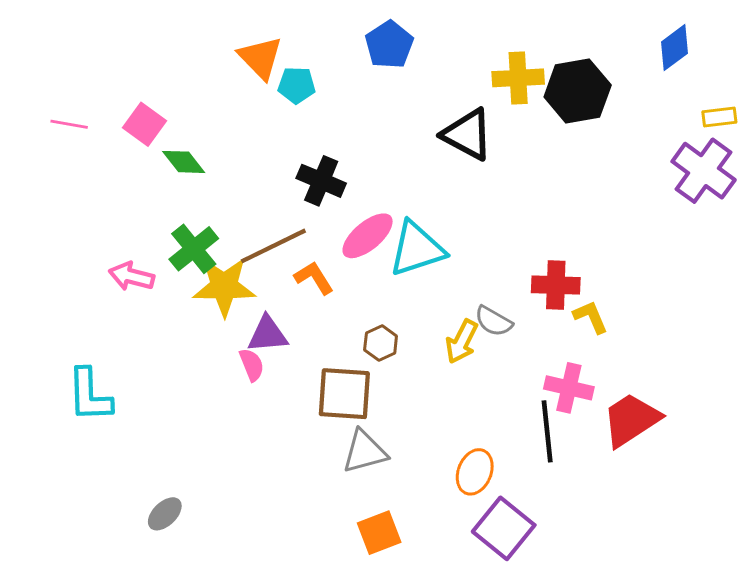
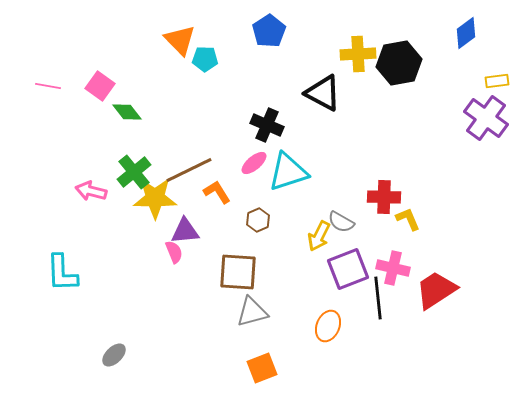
black cross: (321, 181) -> (267, 125), moved
pink ellipse: (368, 236) -> (254, 163), size x0.7
brown hexagon: (381, 343) -> (258, 220), moved
purple square: (504, 528) -> (348, 269), moved, turned 30

